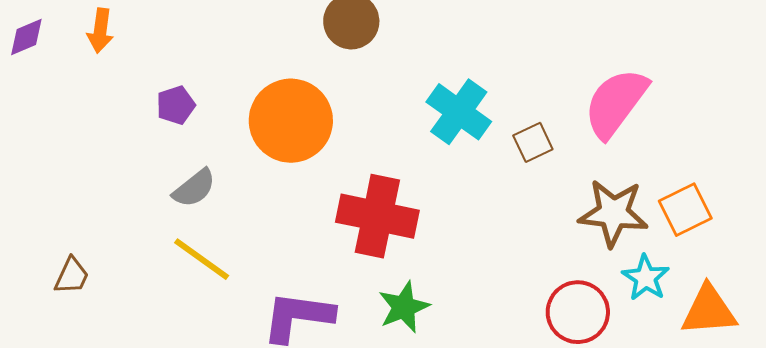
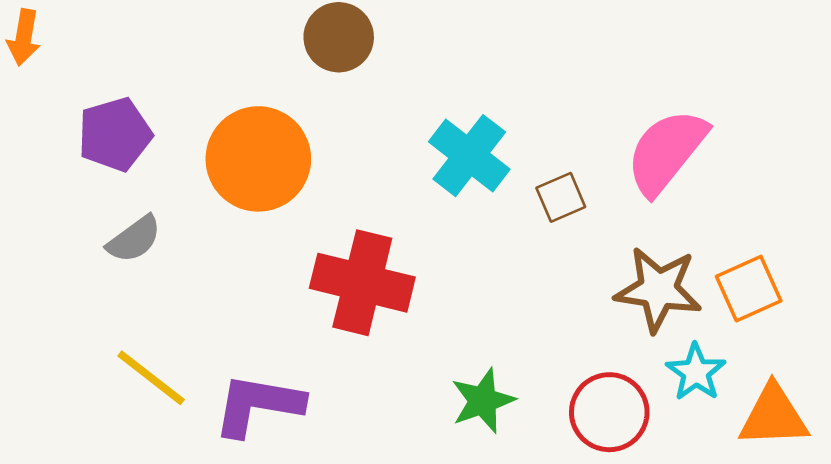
purple pentagon: (176, 105) -> (115, 134), size x1.5
yellow line: (202, 259) -> (151, 378), moved
green star: (404, 307) -> (483, 401), moved

